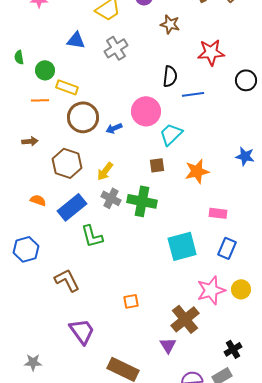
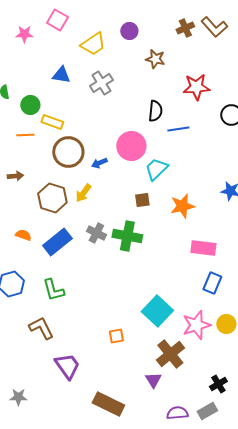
yellow arrow: (105, 171) -> (83, 193), moved
pink rectangle: (218, 213) -> (203, 248), size x1.4
green L-shape: (92, 236) -> (53, 290), moved
cyan square: (182, 246) -> (157, 311), moved, turned -32
brown L-shape: (67, 280) -> (41, 328), moved

